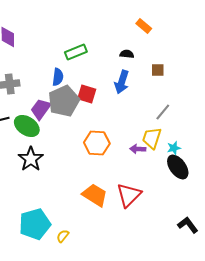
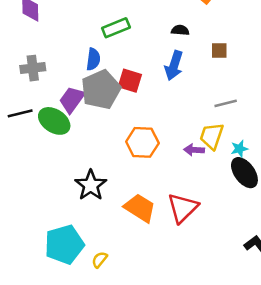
gray line: (163, 112) -> (226, 103), turned 36
black star: (31, 159) -> (91, 185), moved

